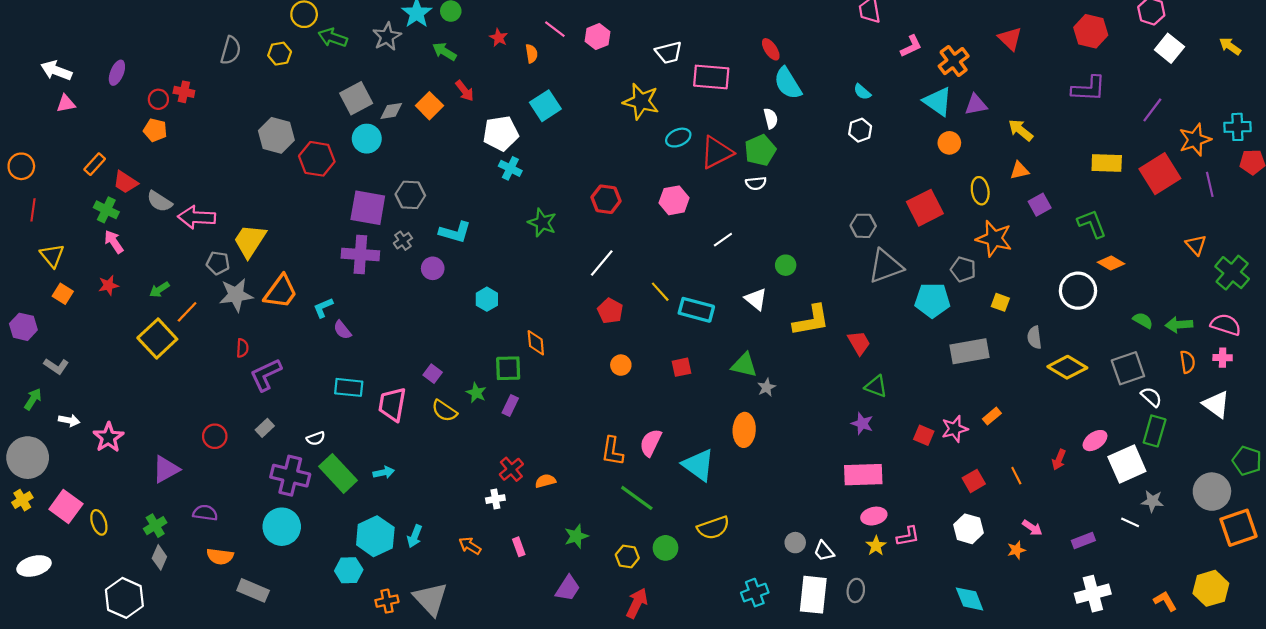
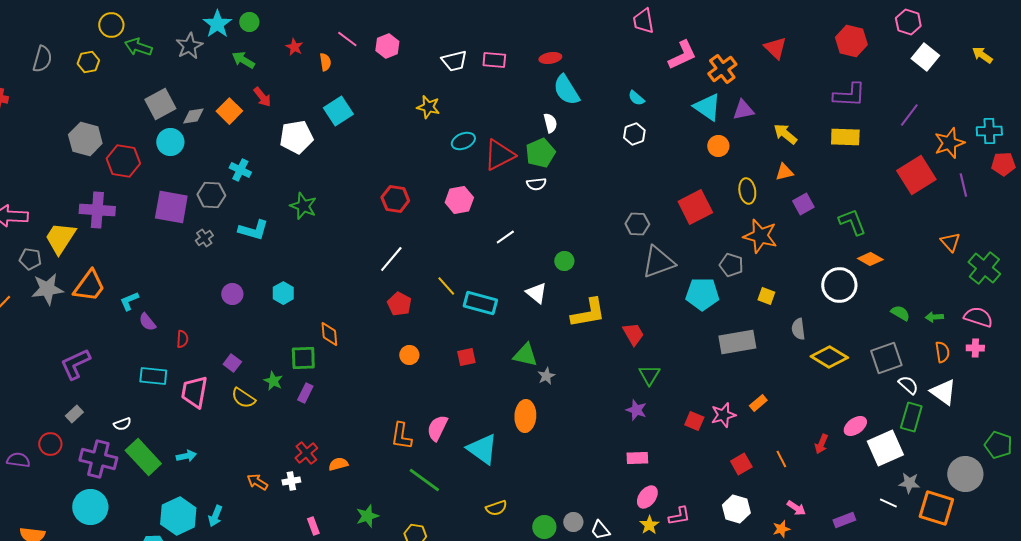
pink L-shape: (911, 46) -> (682, 55), size x1.4
red ellipse: (771, 49) -> (550, 58), turned -65
pink rectangle: (711, 77) -> (494, 60), moved, size x0.7
yellow star: (641, 101) -> (428, 107), size x0.7
yellow rectangle: (1107, 163) -> (845, 137), moved
cyan cross: (510, 168) -> (240, 170), moved
green star: (542, 223) -> (303, 206), moved
purple cross: (360, 254) -> (97, 210), moved
purple circle: (433, 268) -> (232, 294), moved
green arrow: (1179, 325) -> (934, 317), size x0.7
red semicircle: (242, 348) -> (182, 339), moved
green triangle: (876, 386) -> (649, 375), turned 40
white triangle: (1216, 404) -> (943, 392), moved
red circle: (215, 436) -> (50, 444), moved
pink rectangle: (863, 475) -> (637, 458), size x0.6
purple semicircle: (205, 513) -> (18, 460), moved
pink ellipse: (874, 516) -> (647, 497), turned -40
yellow semicircle: (713, 528) -> (496, 508), size x0.7
orange square: (1239, 528) -> (936, 508), moved, turned 36
orange arrow: (470, 546) -> (257, 482), moved
green circle: (665, 548) -> (544, 527), moved

